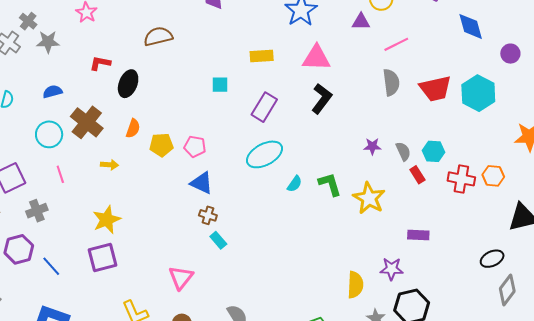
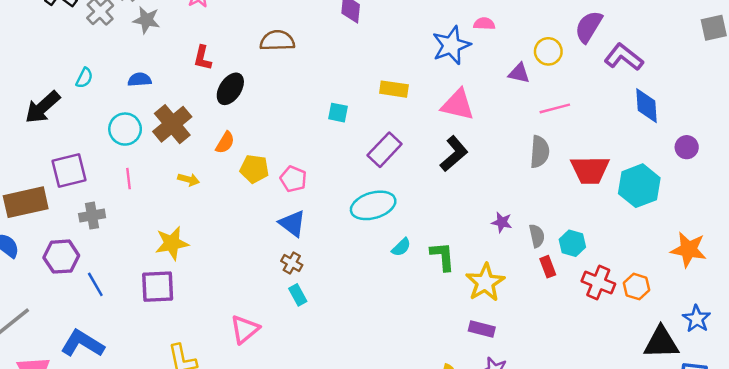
red L-shape: (100, 63) -> (203, 58), turned -100
purple rectangle: (418, 235) -> (482, 329), moved

